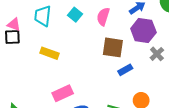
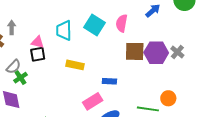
cyan square: (75, 15) -> (94, 25), size x1.5
purple hexagon: (143, 31) -> (156, 53), moved
blue rectangle: (125, 70) -> (109, 81), moved, turned 40

